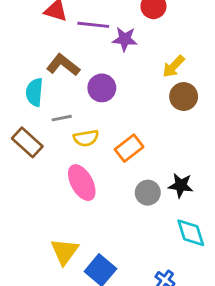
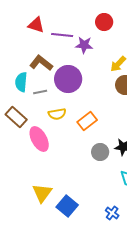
purple circle: (102, 88) -> (68, 79), size x1.4
gray line: (62, 118) -> (40, 92), moved
pink ellipse: (82, 183) -> (39, 139), moved

